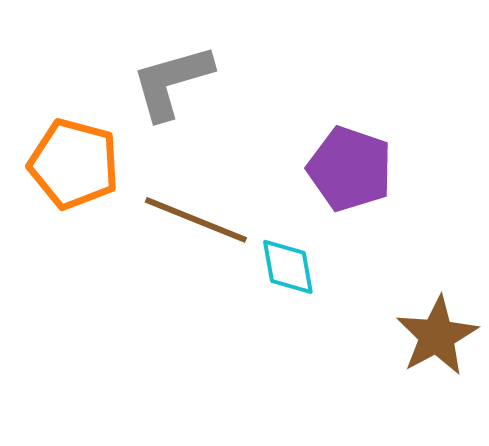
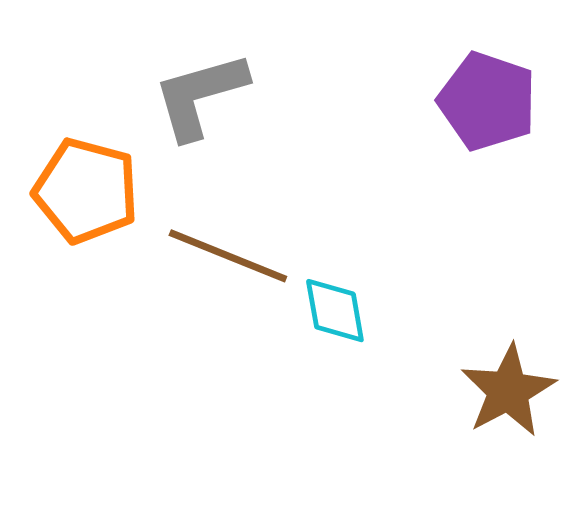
purple pentagon: (350, 169) -> (487, 101), moved

